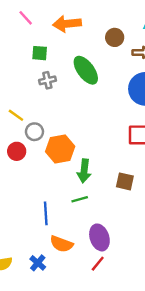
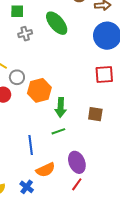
orange semicircle: (61, 244) -> (45, 170), turned -42

